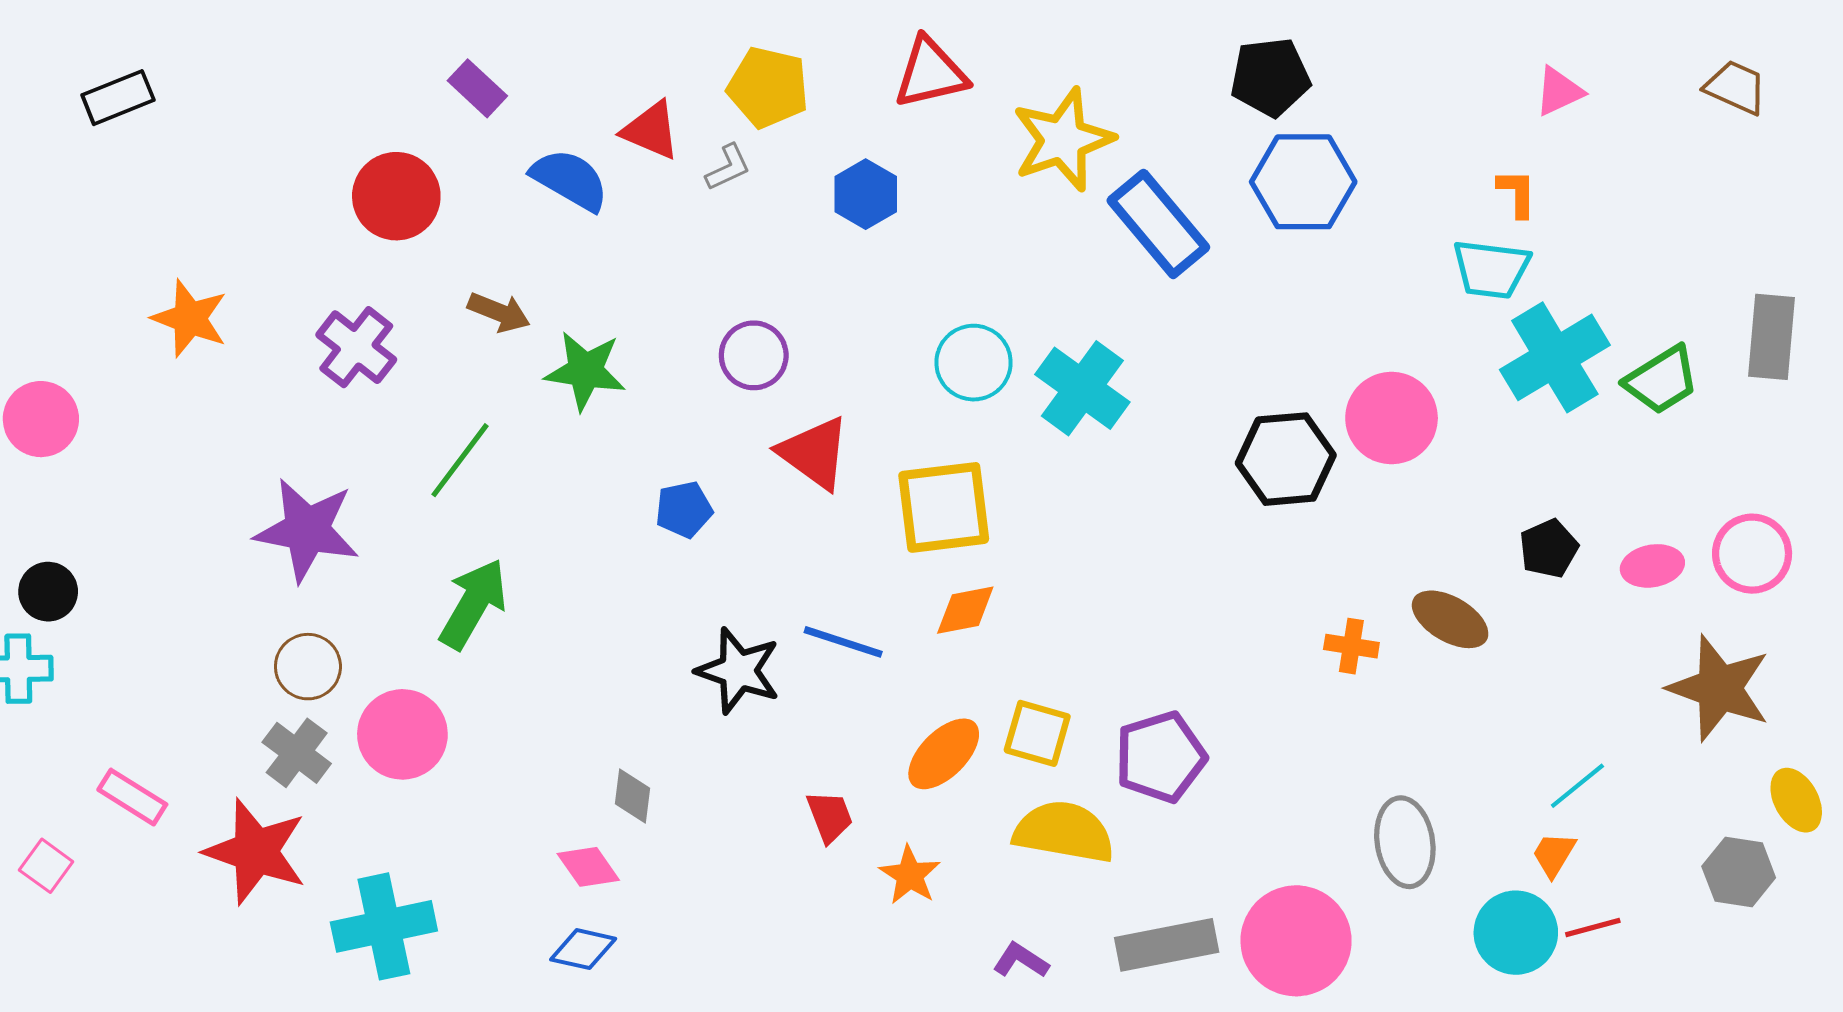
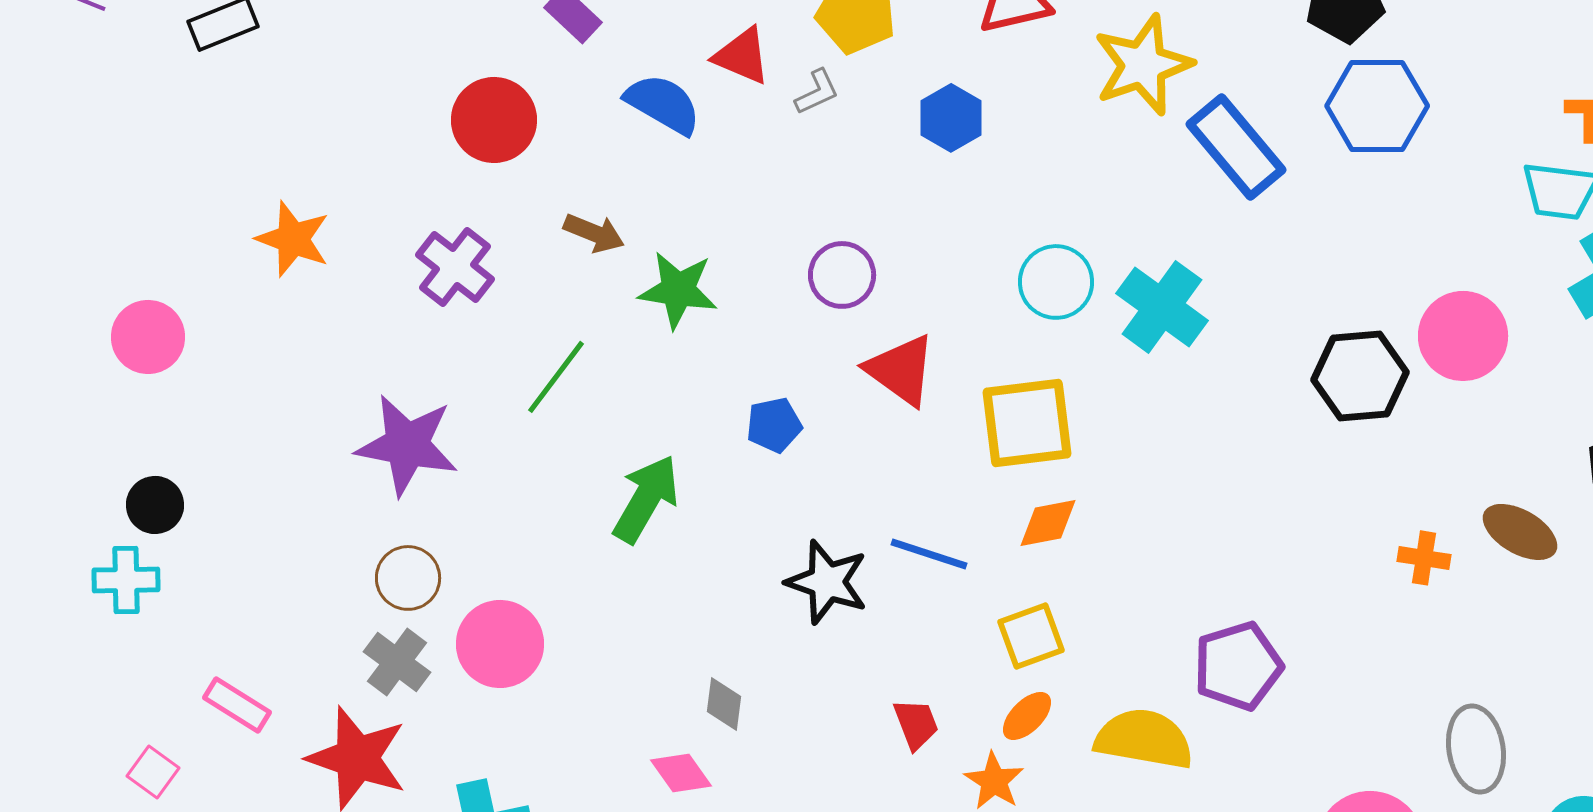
green arrow: (473, 604) -> (646, 499), moved
yellow square: (1037, 733) -> (1031, 636), moved, turned -36
orange ellipse: (944, 754) -> (1027, 716), moved, size x0.7

